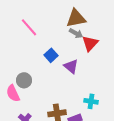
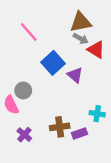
red triangle: (90, 43) -> (96, 50), turned -42
blue square: (51, 55) -> (53, 63), size x1.5

